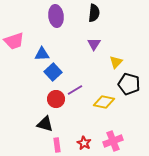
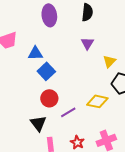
purple line: (75, 90) -> (68, 112), moved
black triangle: (45, 124) -> (38, 123), turned 36

